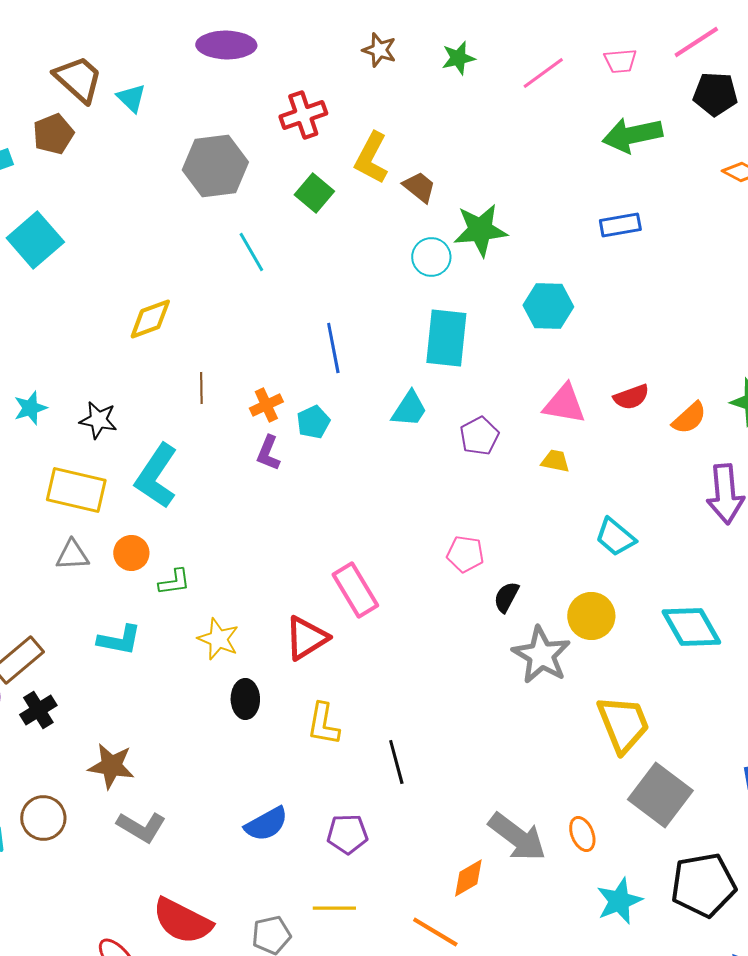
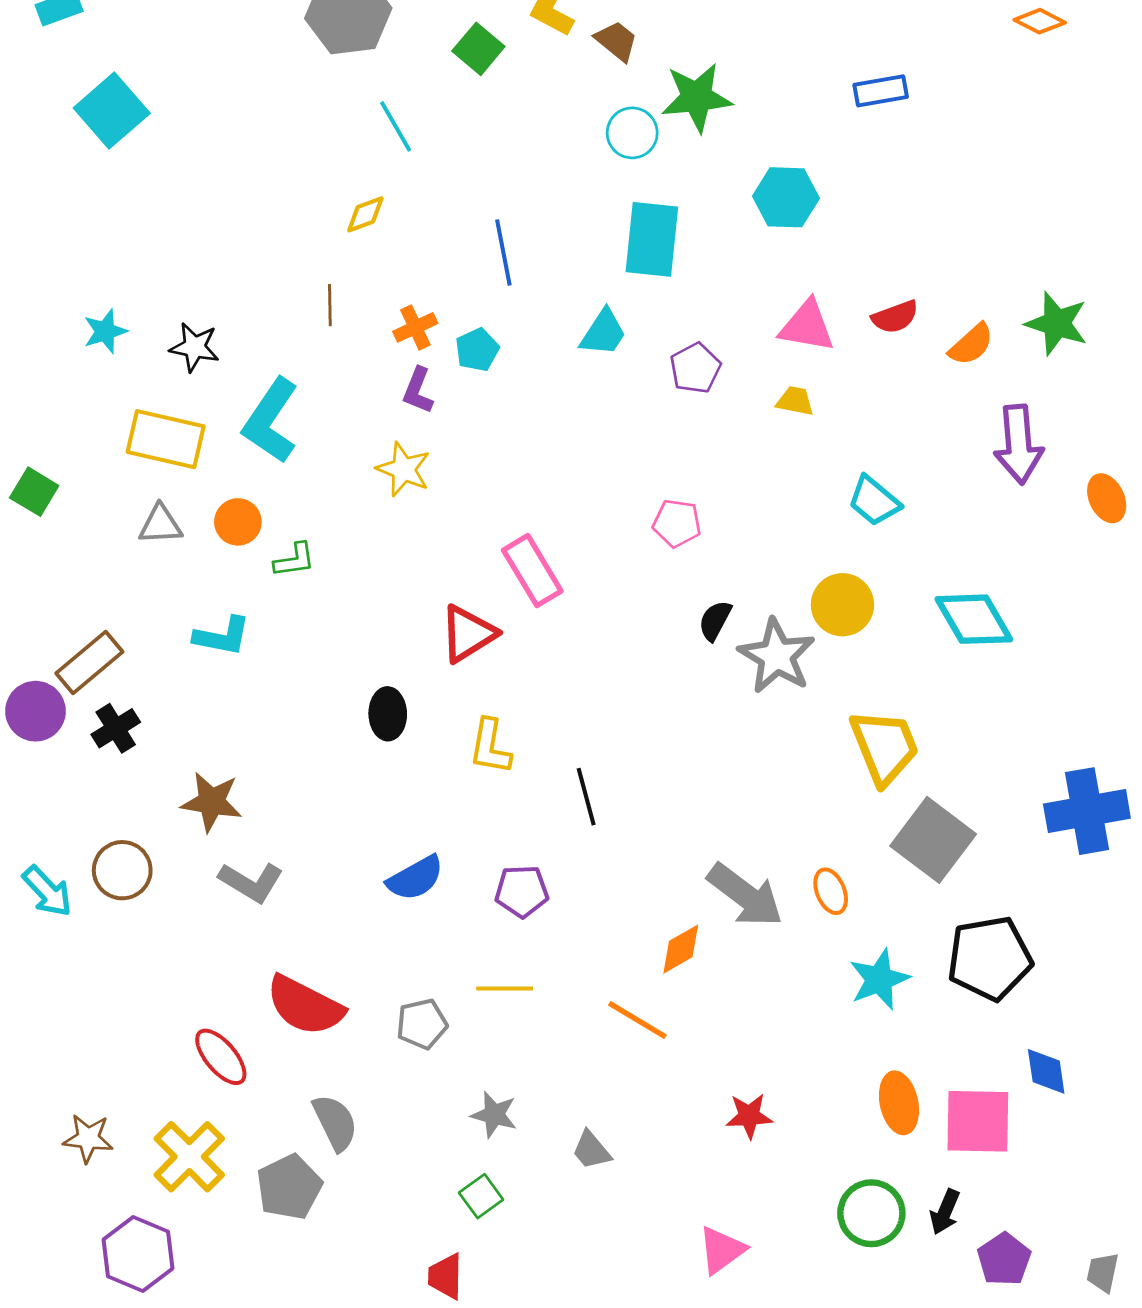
yellow diamond: (150, 319) -> (365, 214), moved, size x0.7
black semicircle: (506, 597) -> (715, 620), moved
yellow star: (218, 639) -> (403, 469), moved

